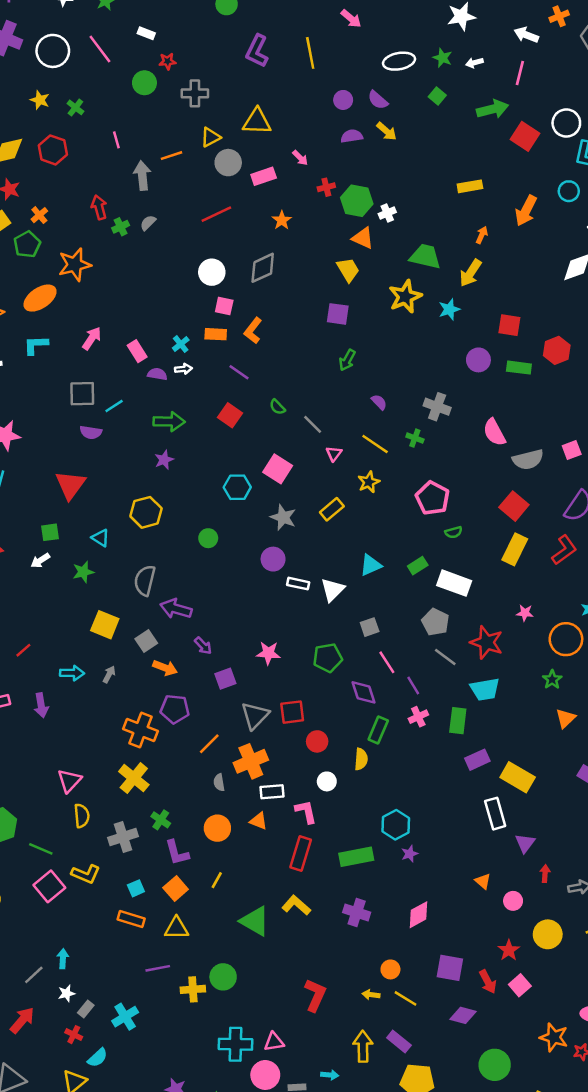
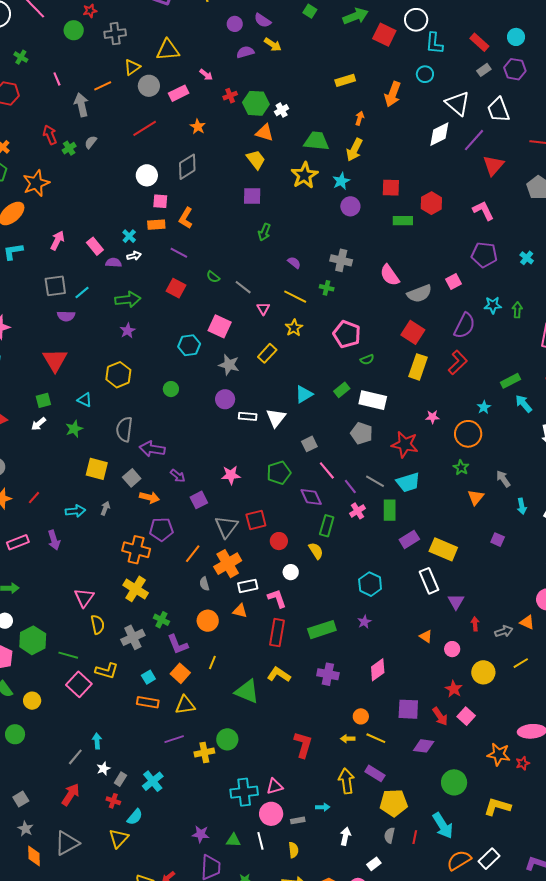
purple circle: (478, 360) -> (350, 206), moved
gray line: (445, 657) -> (375, 481), moved
yellow semicircle: (361, 759) -> (316, 551), turned -30
cyan hexagon: (396, 825) -> (370, 584), moved

